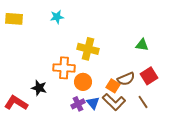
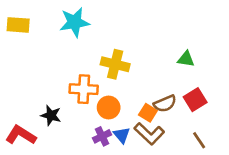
cyan star: (57, 17) -> (75, 22), size x1.6
brown line: (143, 102) -> (199, 140), moved

